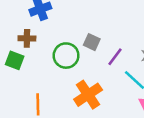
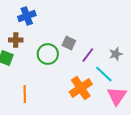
orange cross: (88, 95) -> (81, 88), moved

